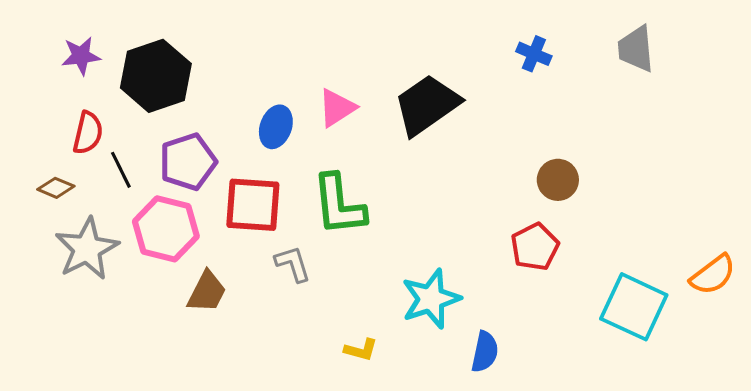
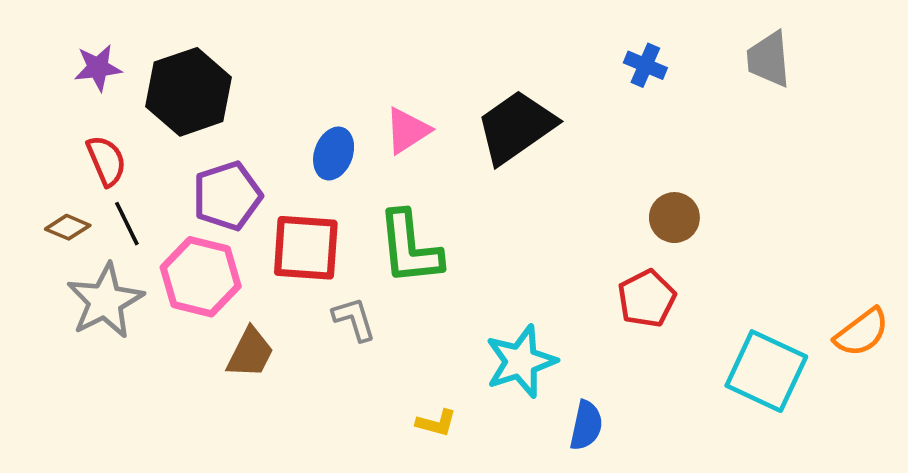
red semicircle: (88, 133) -> (106, 161), turned -36
black line: (121, 170) -> (127, 224), moved

